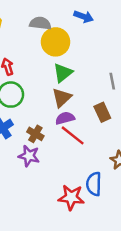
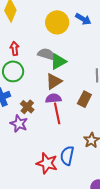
gray semicircle: (40, 23) -> (46, 54), moved
yellow circle: (56, 42) -> (57, 22), moved
brown rectangle: (102, 112) -> (84, 99), turned 42
red line: (73, 135) -> (57, 113), turned 30

